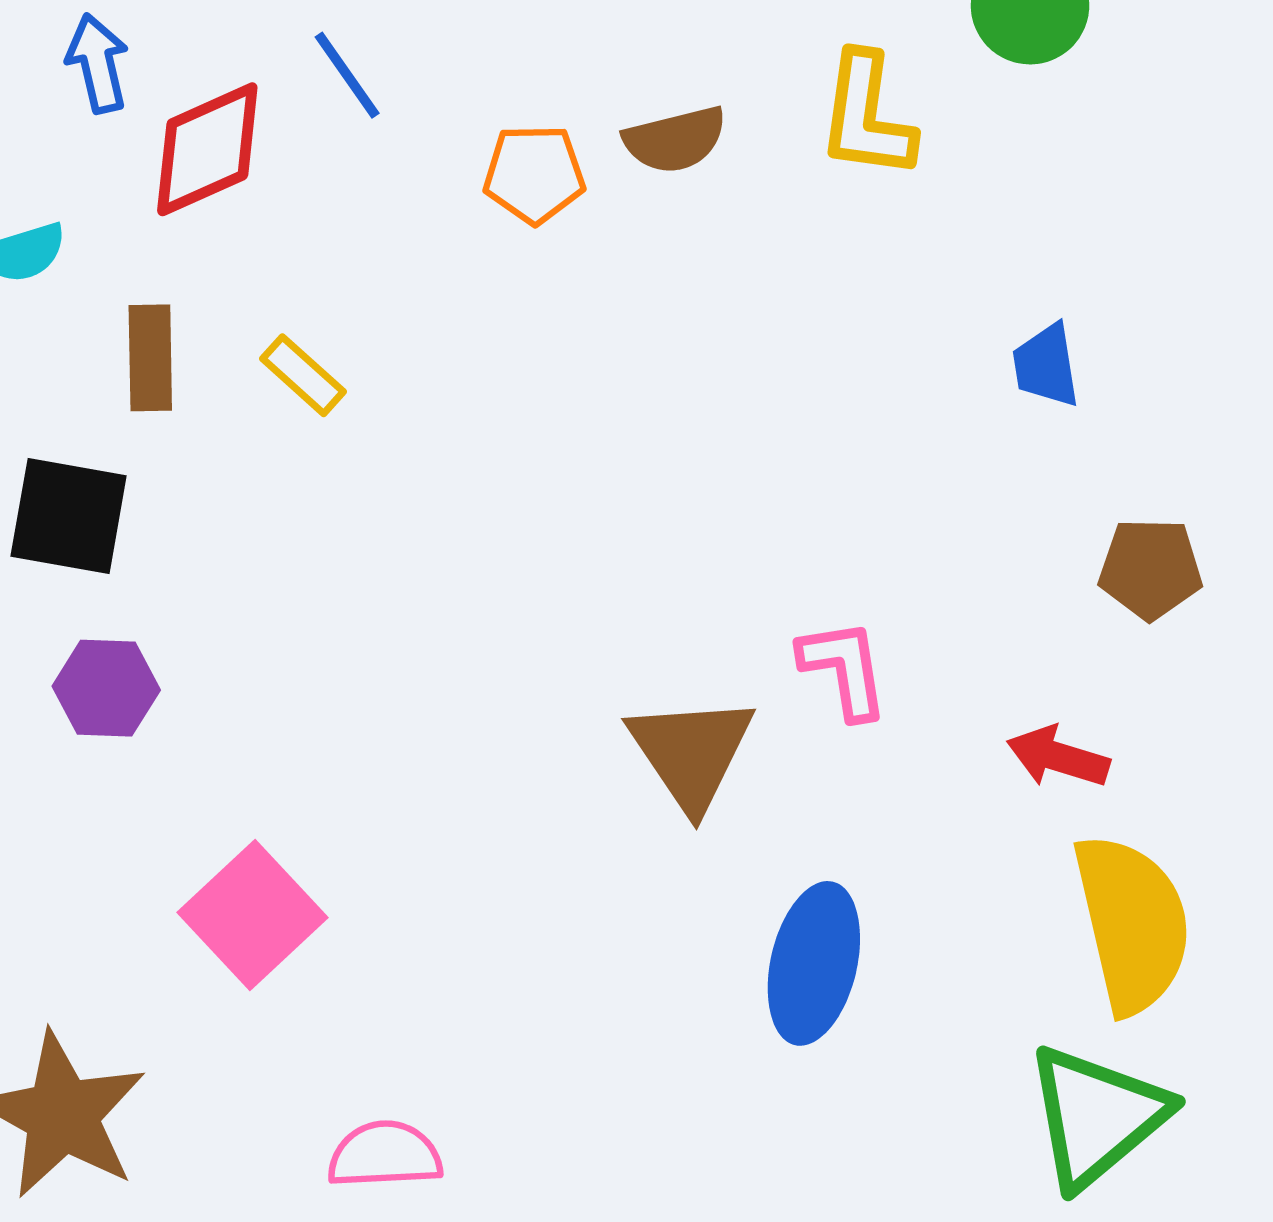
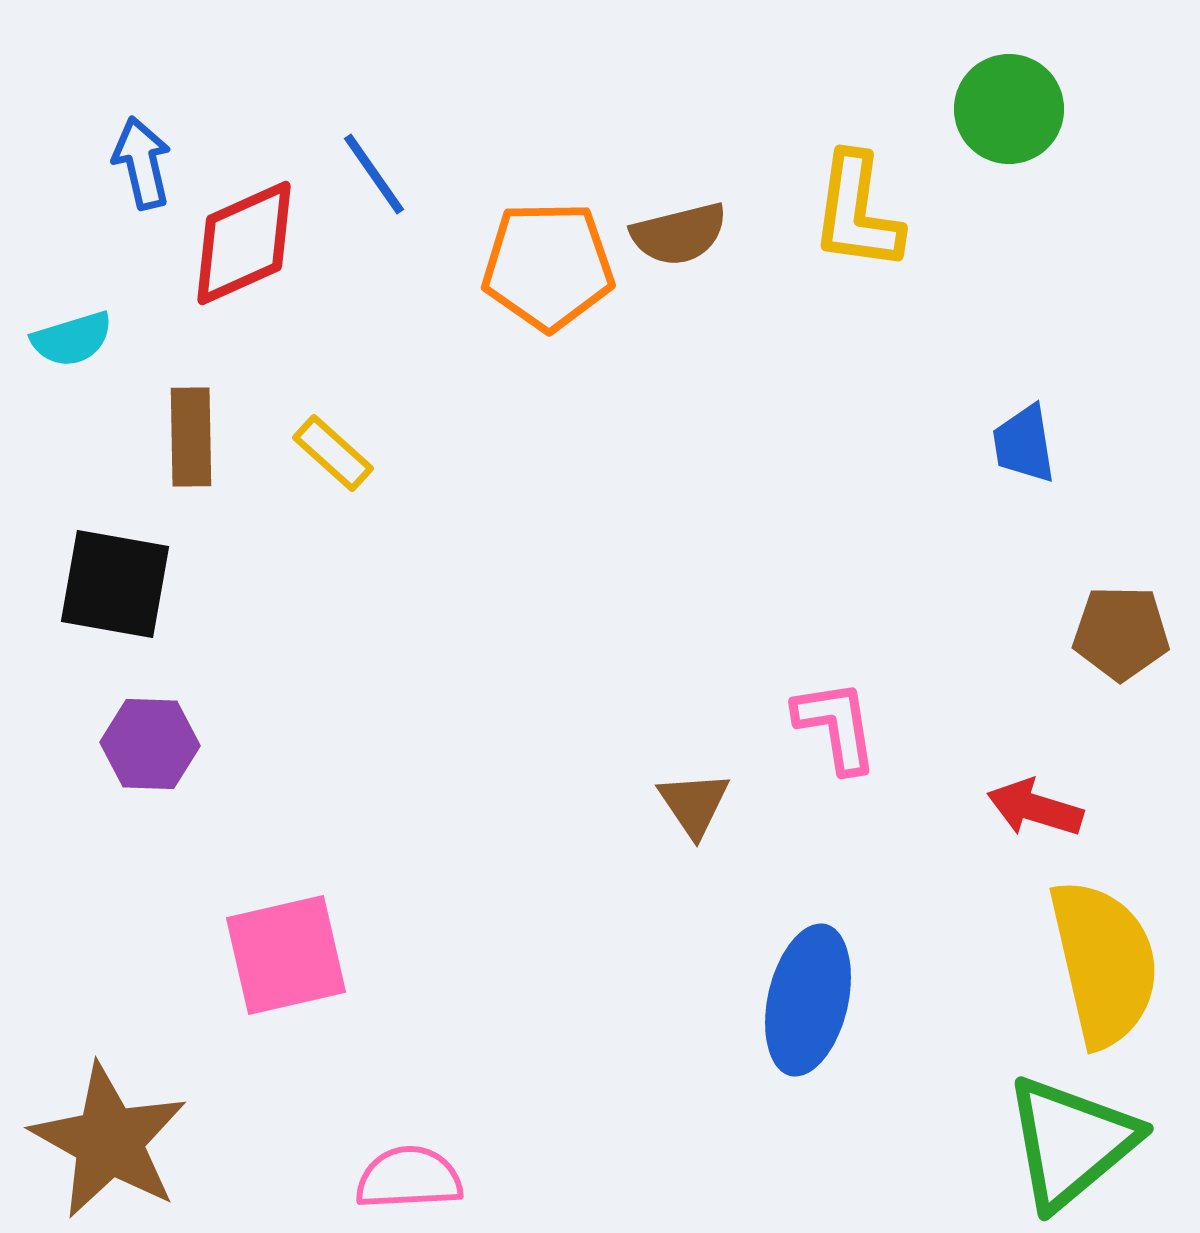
orange pentagon: (534, 174) -> (548, 266), size x1.4
brown triangle: (691, 753) -> (694, 804), size x0.6
pink square: (252, 915) -> (286, 955), turned 30

